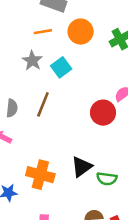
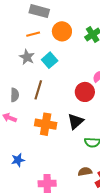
black triangle: (82, 167) -> (76, 121), moved
orange cross: (40, 175) -> (46, 124), moved

